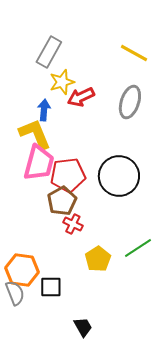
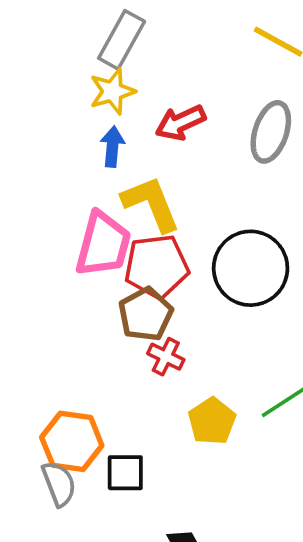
yellow star: (62, 82) -> (112, 91), moved
yellow L-shape: (35, 134) -> (151, 204), moved

